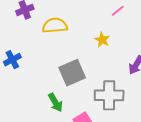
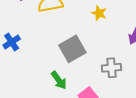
gray cross: (109, 95) -> (112, 68), size x0.7

